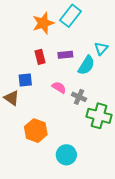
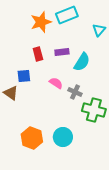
cyan rectangle: (71, 16) -> (67, 15), turned 30
cyan triangle: (101, 48) -> (99, 30), moved
orange hexagon: (36, 131) -> (32, 138), moved
cyan circle: (66, 155) -> (63, 137), moved

